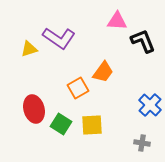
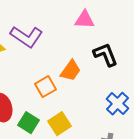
black L-shape: (143, 41) -> (106, 55), moved
yellow square: (92, 125) -> (60, 124), turned -30

